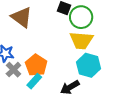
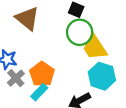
green circle: (81, 17) -> (80, 32), moved
yellow trapezoid: (81, 40) -> (95, 47), turned 50

